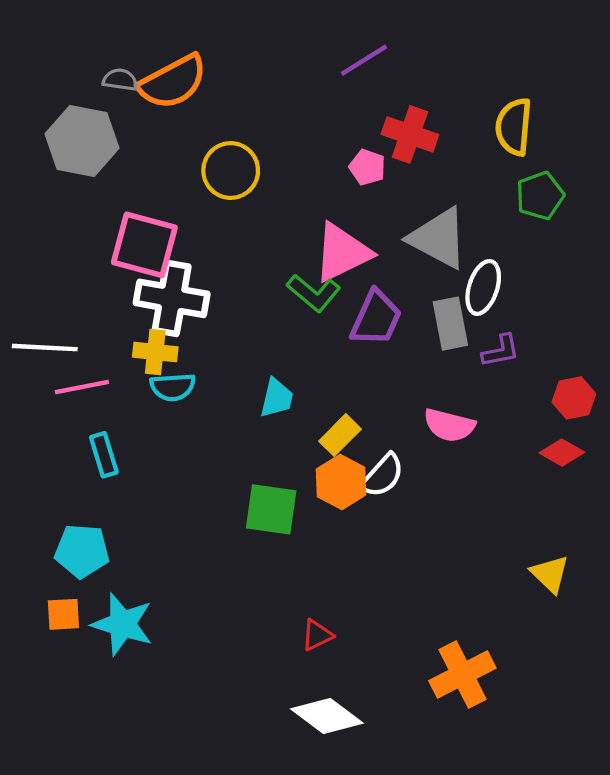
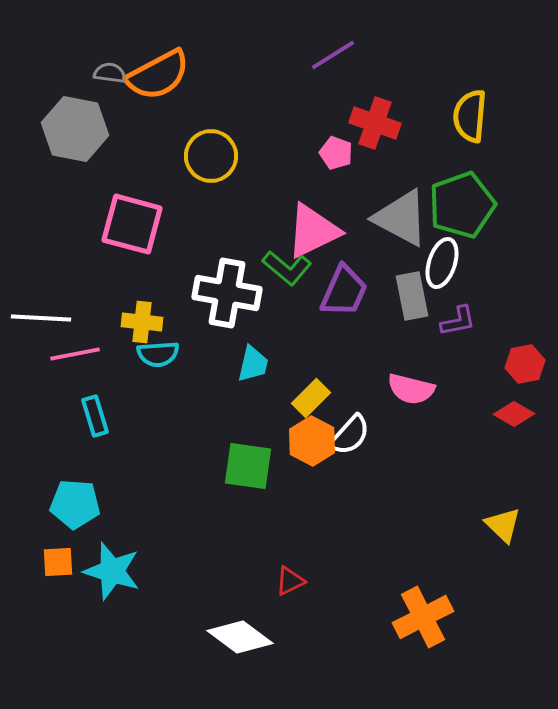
green pentagon: (540, 196) -> (462, 205), moved, size x1.5
white cross: (172, 298) -> (227, 293), moved
white diamond: (327, 716) -> (240, 637), moved

